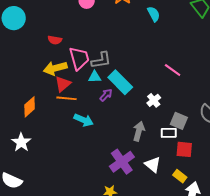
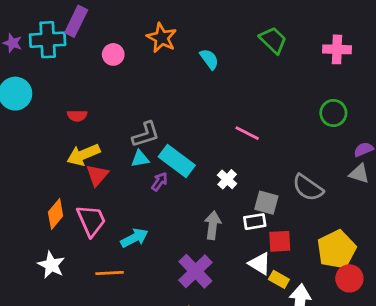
pink trapezoid: (79, 58) -> (91, 221), moved
orange line: (66, 98) -> (110, 273), moved
cyan arrow: (84, 120) -> (134, 238), moved, turned -42
white triangle: (153, 165) -> (260, 264), moved

